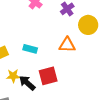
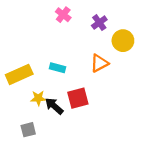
orange triangle: (67, 45) -> (99, 63), turned -30

